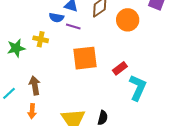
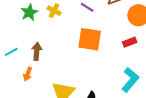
green star: (16, 48) -> (29, 12), turned -30
red rectangle: (120, 68) -> (130, 42), moved

